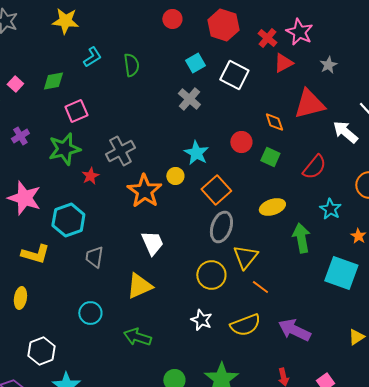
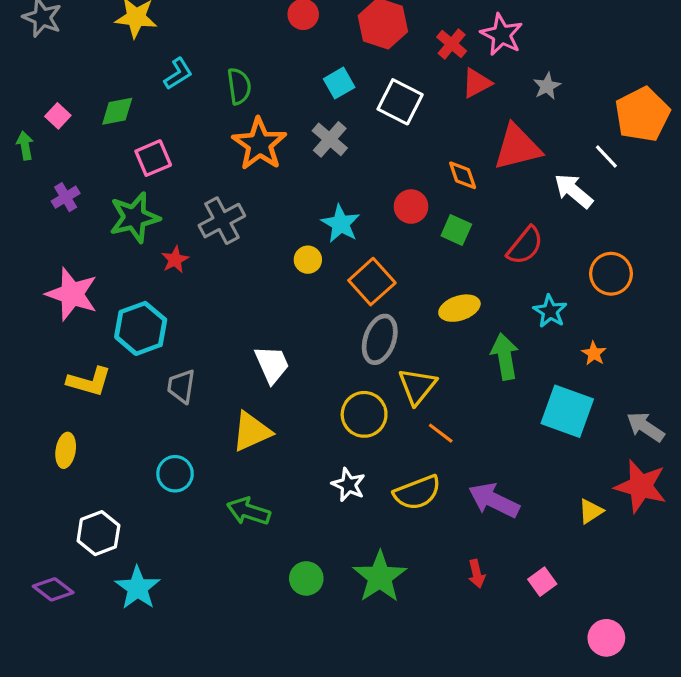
orange star: (144, 191) -> (259, 144), moved

